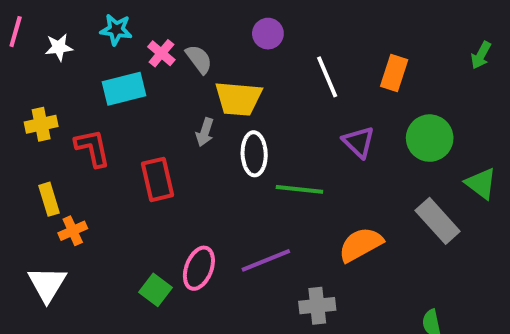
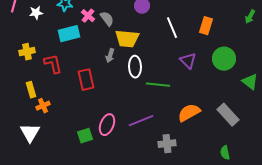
gray rectangle: (438, 221) -> (228, 115), moved
green square: (156, 290) -> (85, 136), turned 35

